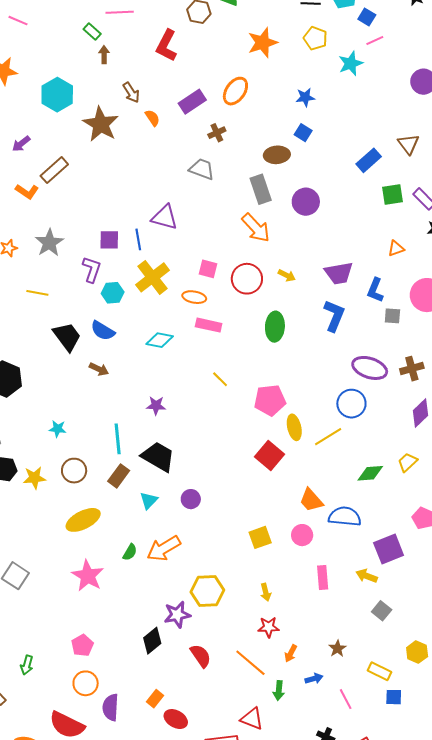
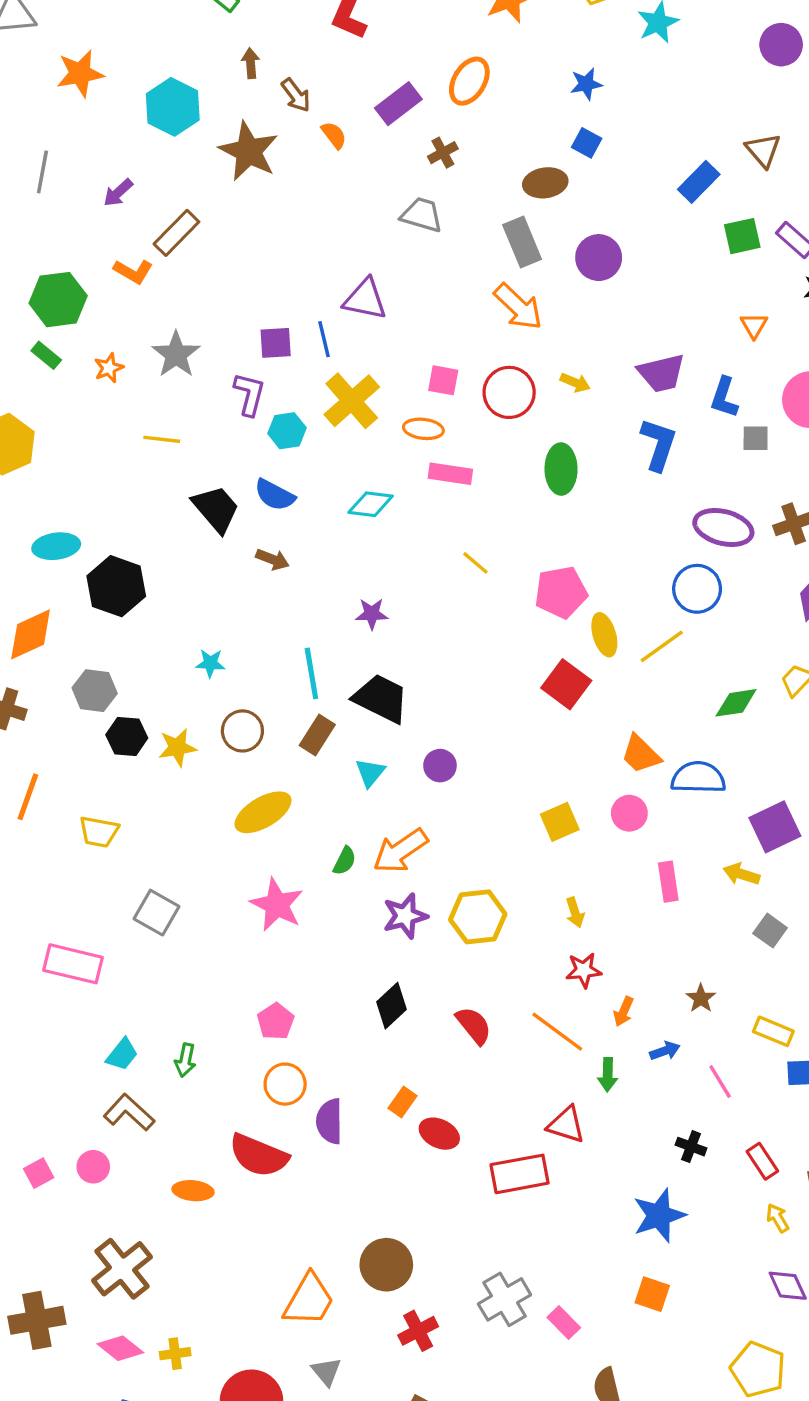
brown arrow: (104, 55) -> (251, 63), moved
orange triangle: (396, 248) -> (754, 325), turned -36
purple star: (177, 615) -> (405, 916), moved

